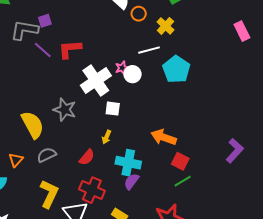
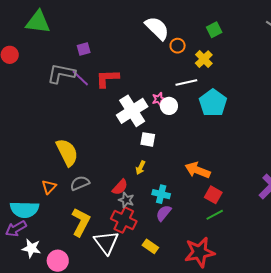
gray L-shape: (24, 30) -> (61, 74), moved
gray star: (65, 110) -> (126, 200), moved, size x0.7
cyan cross: (128, 163) -> (161, 194), size x0.7

